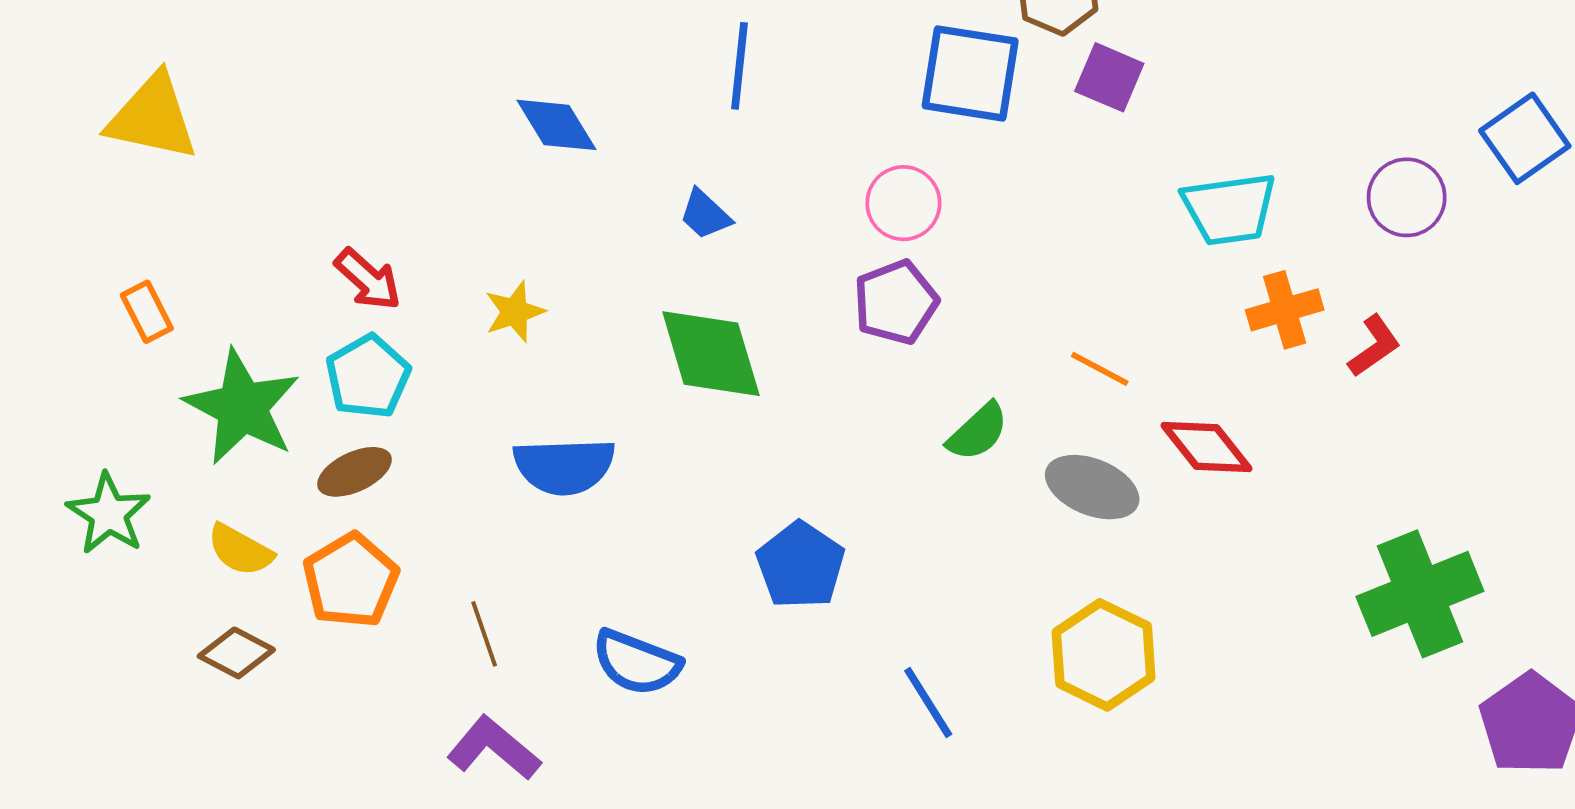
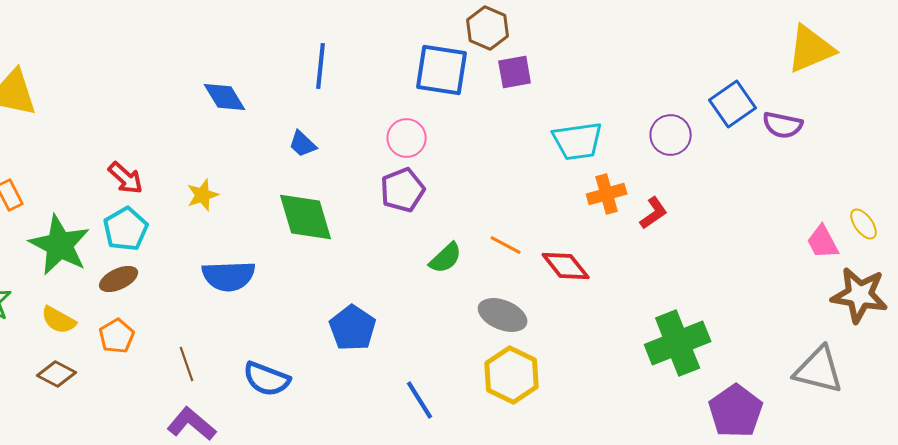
purple square: (1109, 77) -> (515, 72), turned -33
orange line: (1100, 369) -> (506, 245), moved
gray ellipse: (1092, 487) -> (503, 315), moved
orange pentagon: (351, 580) -> (117, 336), size x0.7

